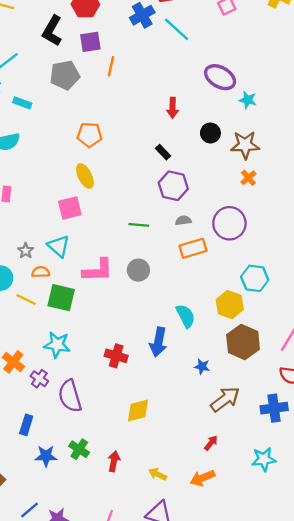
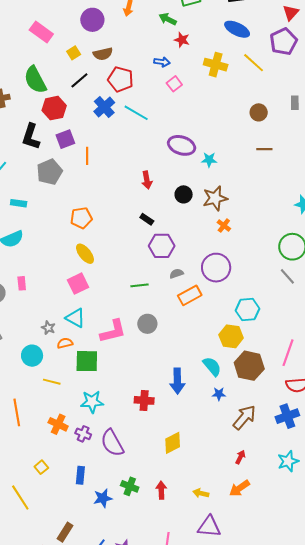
yellow line: (26, 299) -> (52, 382), moved
cyan semicircle: (186, 316) -> (212, 366), moved

